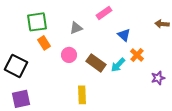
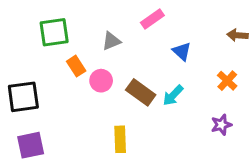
orange rectangle: (44, 43) -> (76, 66), moved
orange cross: (137, 55) -> (227, 81), moved
black square: (16, 66) -> (23, 97), turned -35
purple star: (158, 78) -> (221, 125), moved

